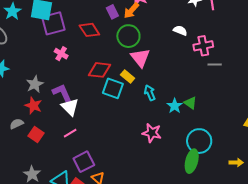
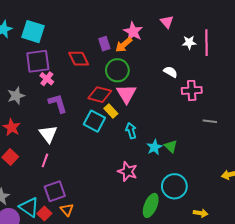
purple square: (53, 23) -> (38, 61), moved
gray line: (215, 64) -> (210, 121), moved
red diamond: (99, 70) -> (100, 95), moved
gray star: (35, 84) -> (16, 96), moved
purple L-shape: (62, 93) -> (58, 103), moved
pink line: (70, 133) -> (45, 160), turned -48
green ellipse: (192, 161) -> (151, 205), moved
yellow arrow: (236, 163) -> (201, 213), moved

